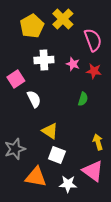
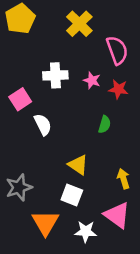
yellow pentagon: (32, 26) -> (20, 19), moved
yellow triangle: (50, 131) -> (78, 165), moved
orange triangle: (36, 177) -> (45, 223), turned 50

